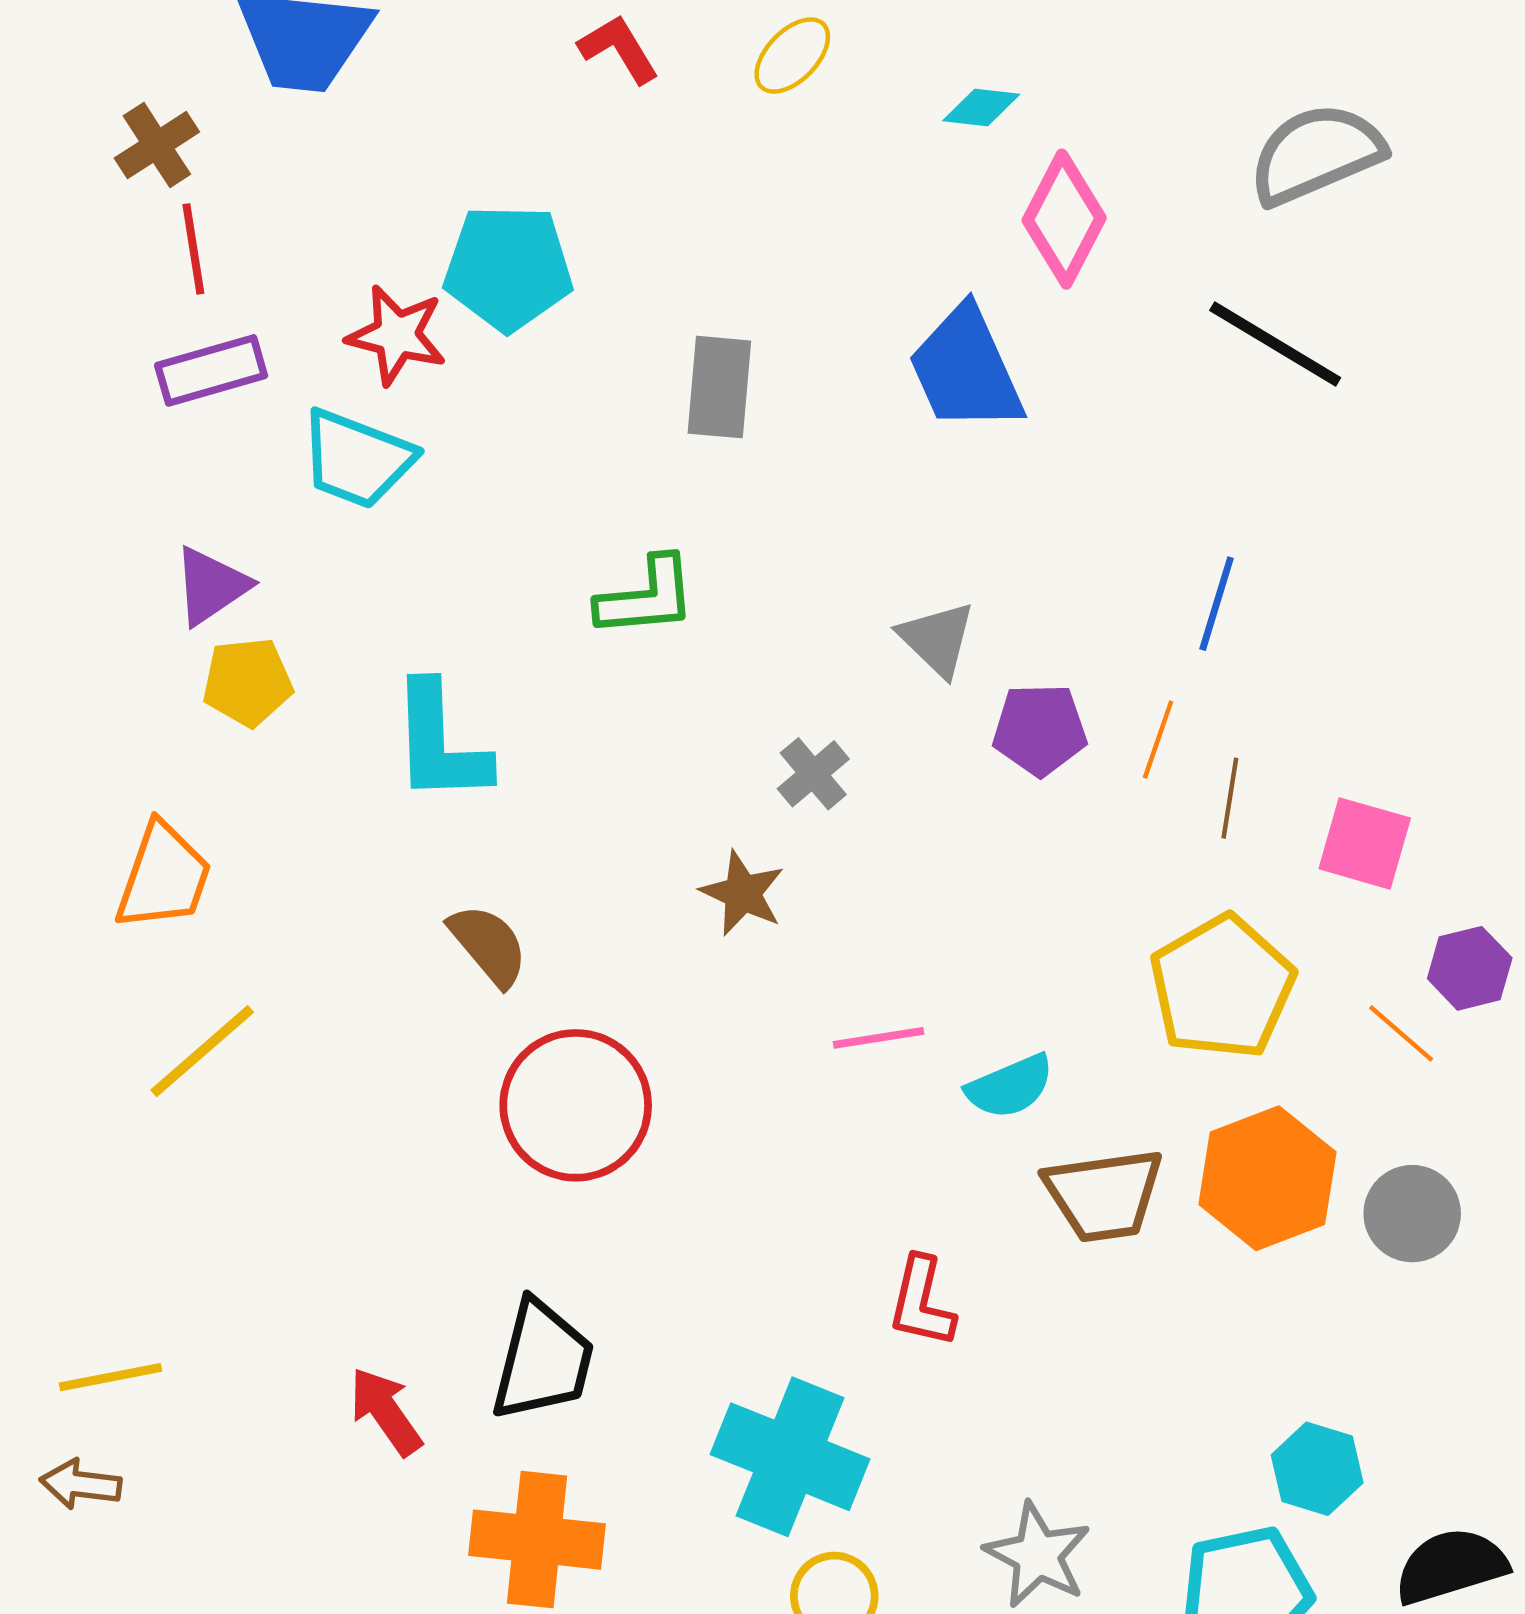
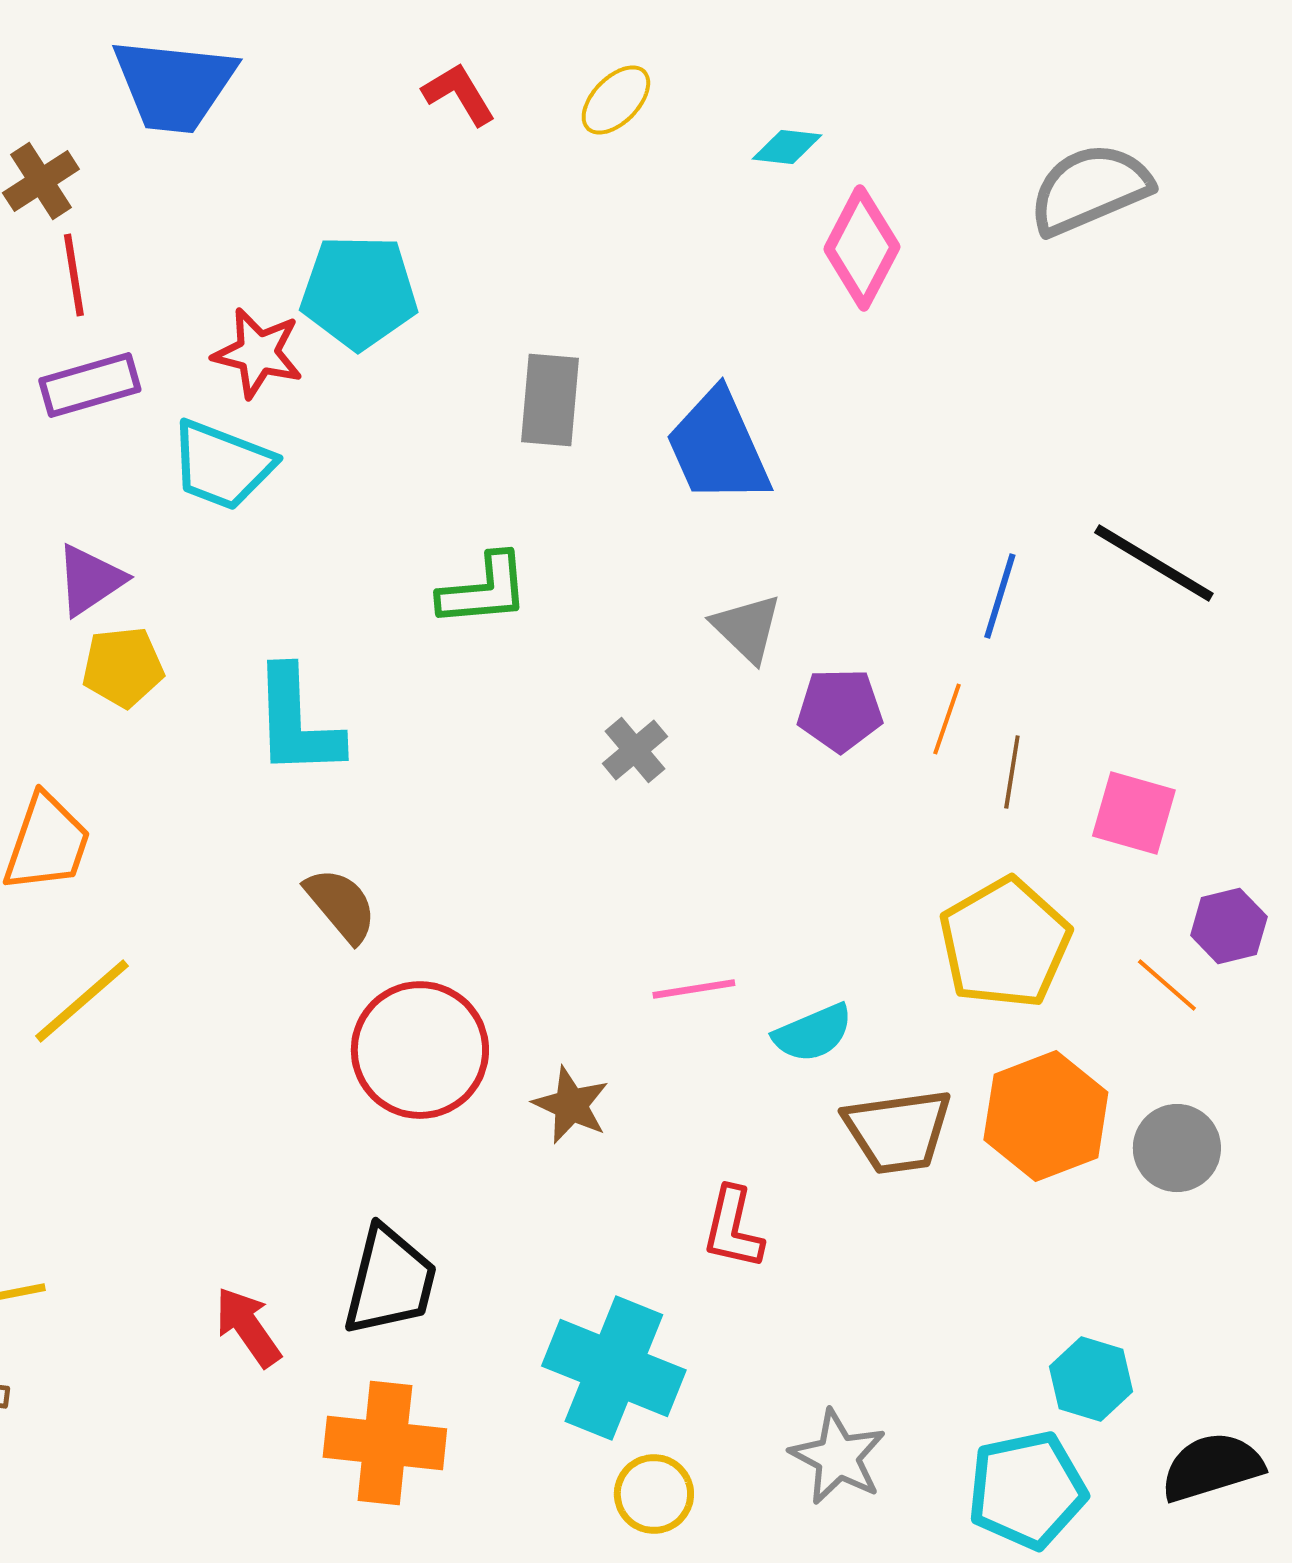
black line: (1275, 344) -> (1154, 563), moved
blue trapezoid: (966, 369) -> (718, 447), moved
brown star: (743, 893) -> (571, 1105), moved

